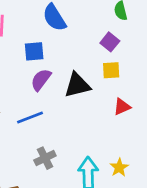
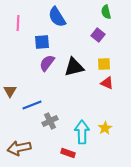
yellow square: (111, 70) -> (104, 64), moved
red triangle: (122, 107) -> (107, 83), turned 48
blue line: (30, 118) -> (32, 105), moved

